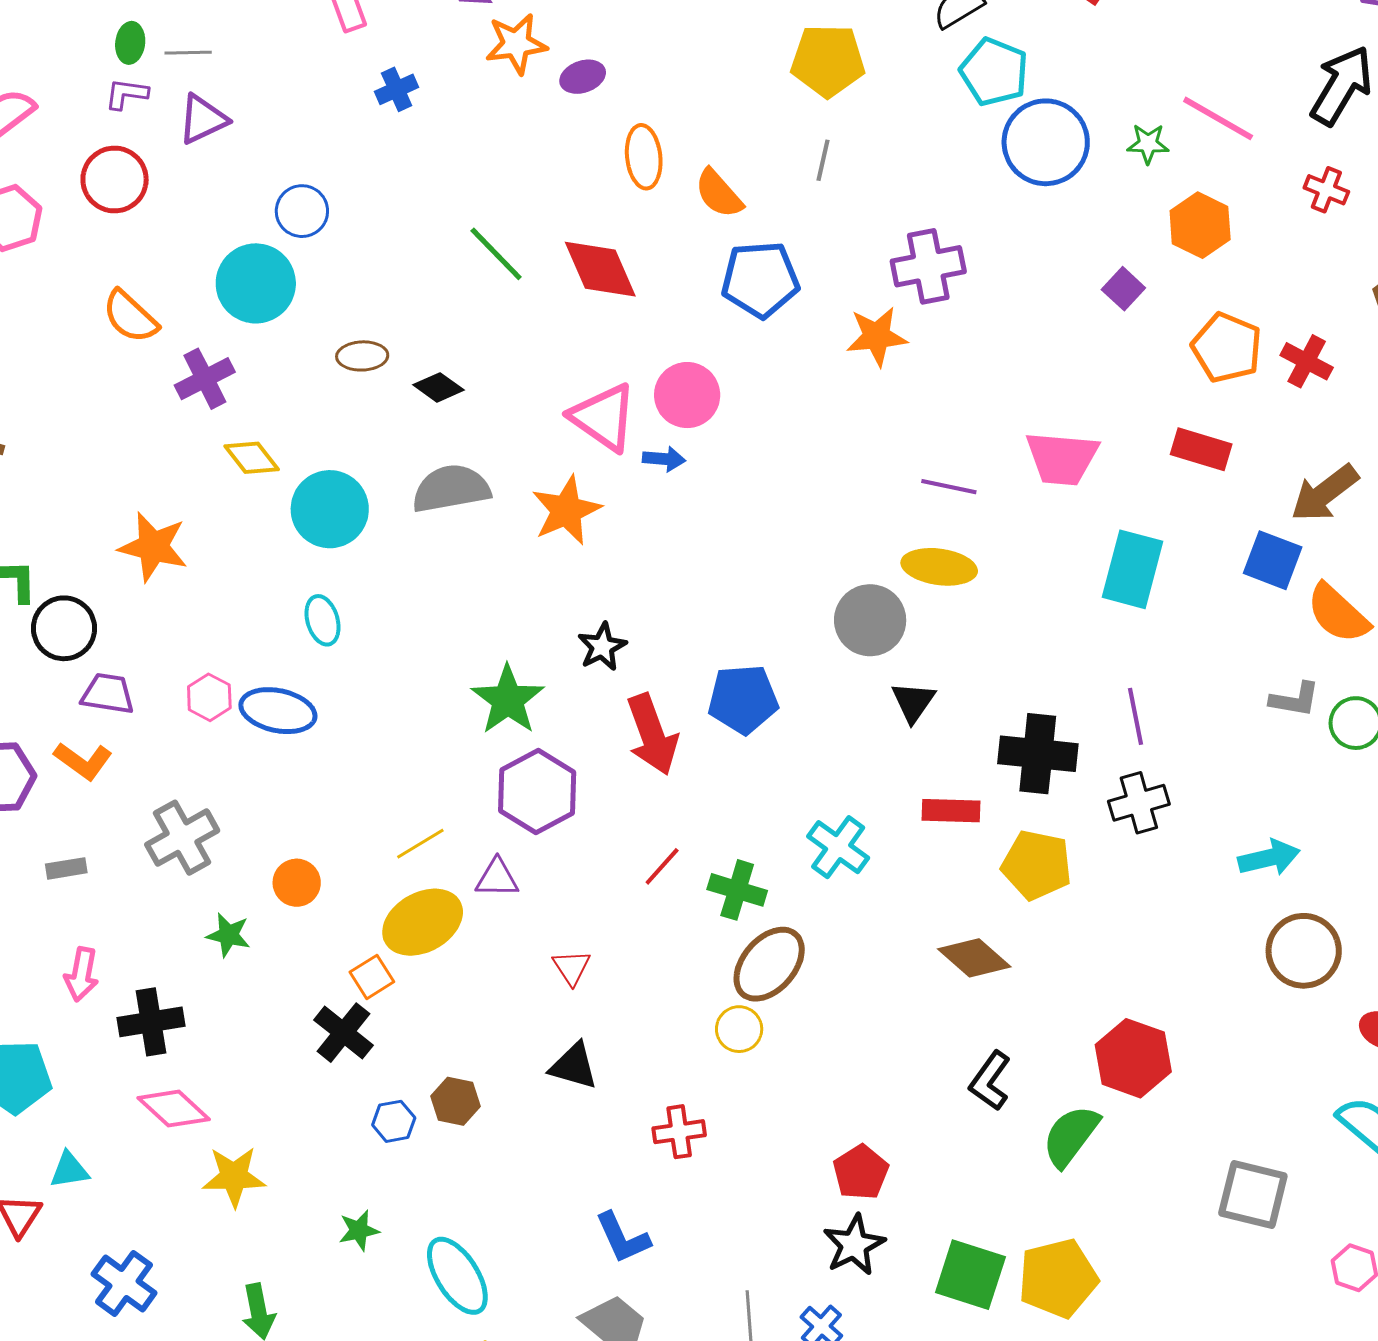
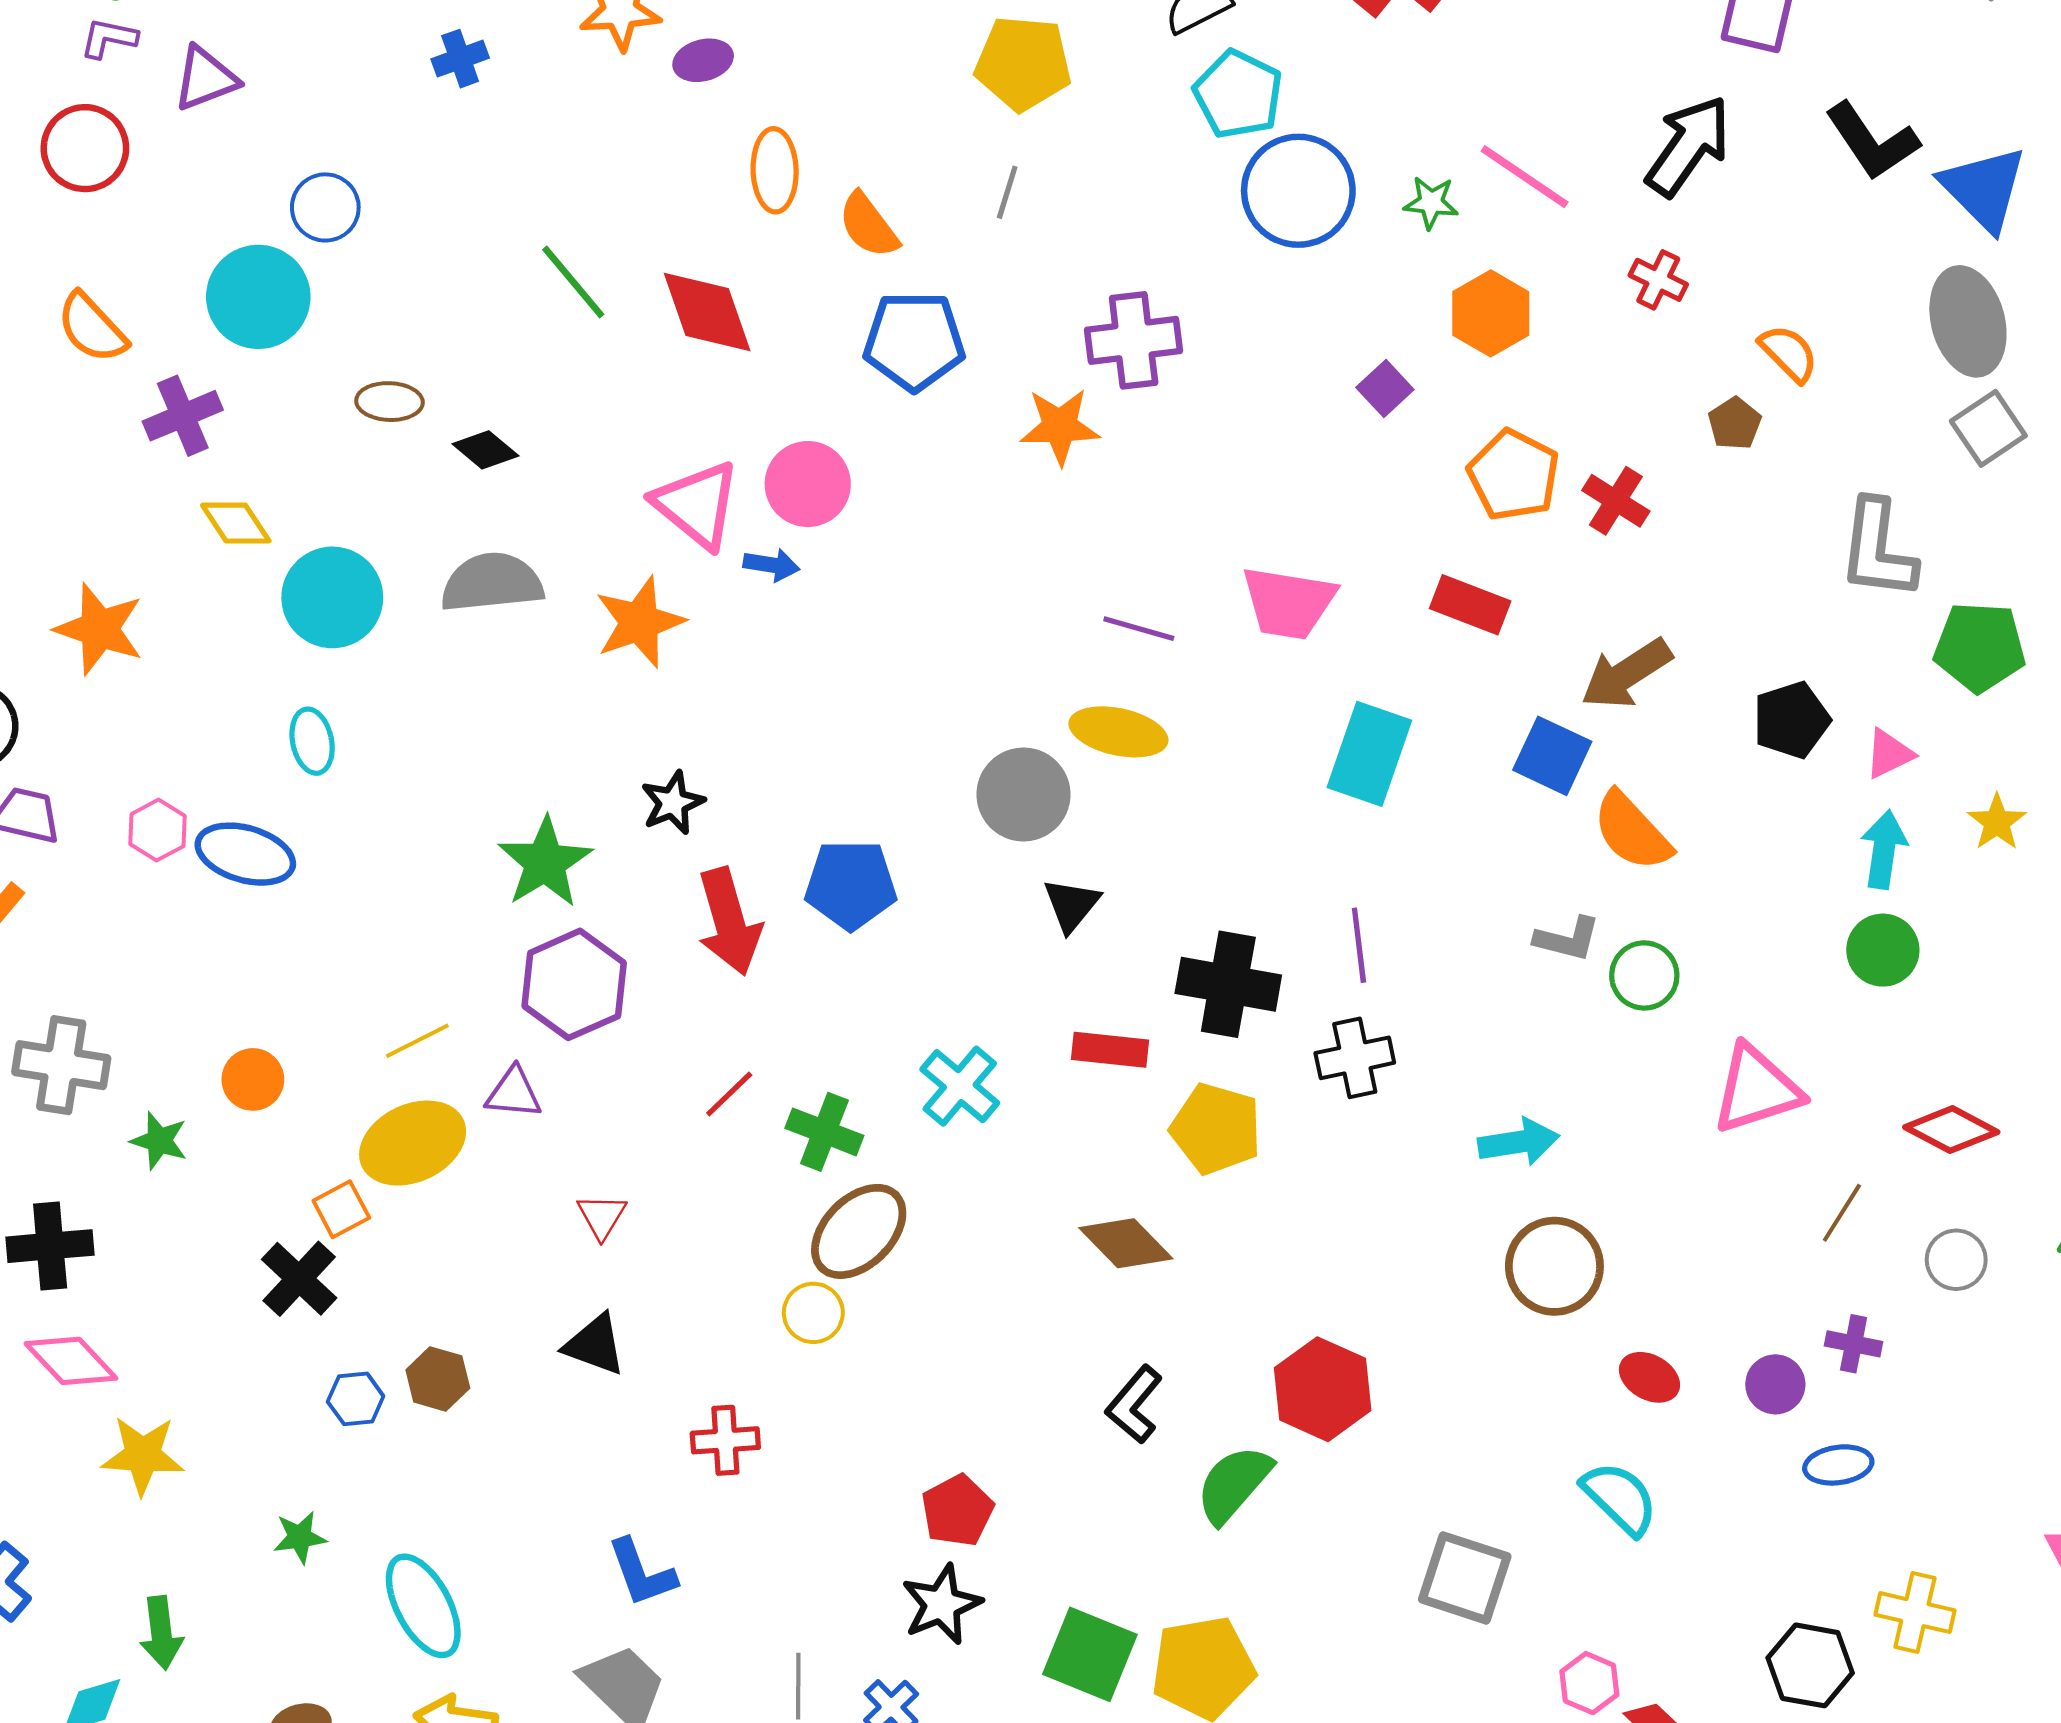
gray cross: (182, 838) -> (61, 1065), moved, turned 34

